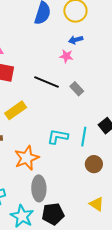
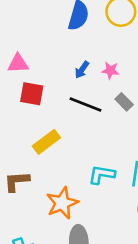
blue arrow: (76, 40) -> (82, 70), moved, turned -40
gray rectangle: (77, 89) -> (124, 102), moved

